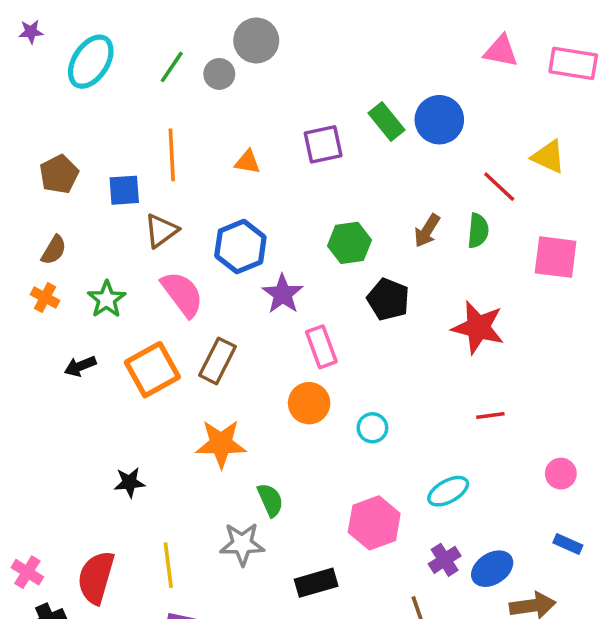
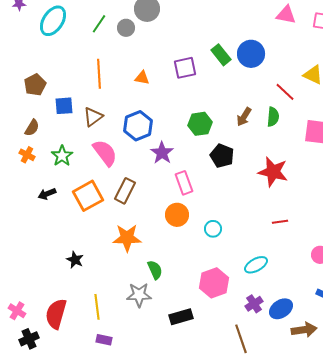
blue square: (124, 190) -> (64, 106), moved
black star: (129, 482) -> (75, 260), turned 30

